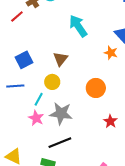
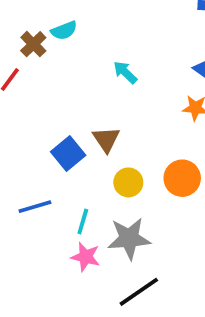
cyan arrow: (78, 26) -> (125, 72), size x0.6
blue square: (24, 60) -> (68, 154), moved
yellow circle: (52, 82) -> (128, 182), moved

